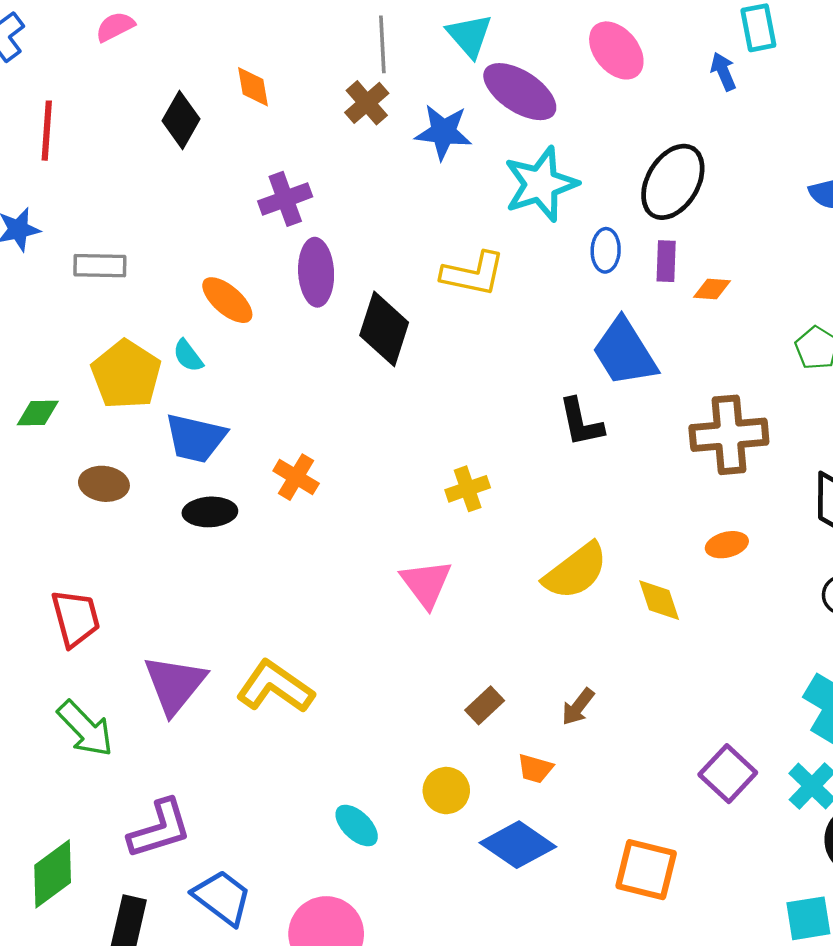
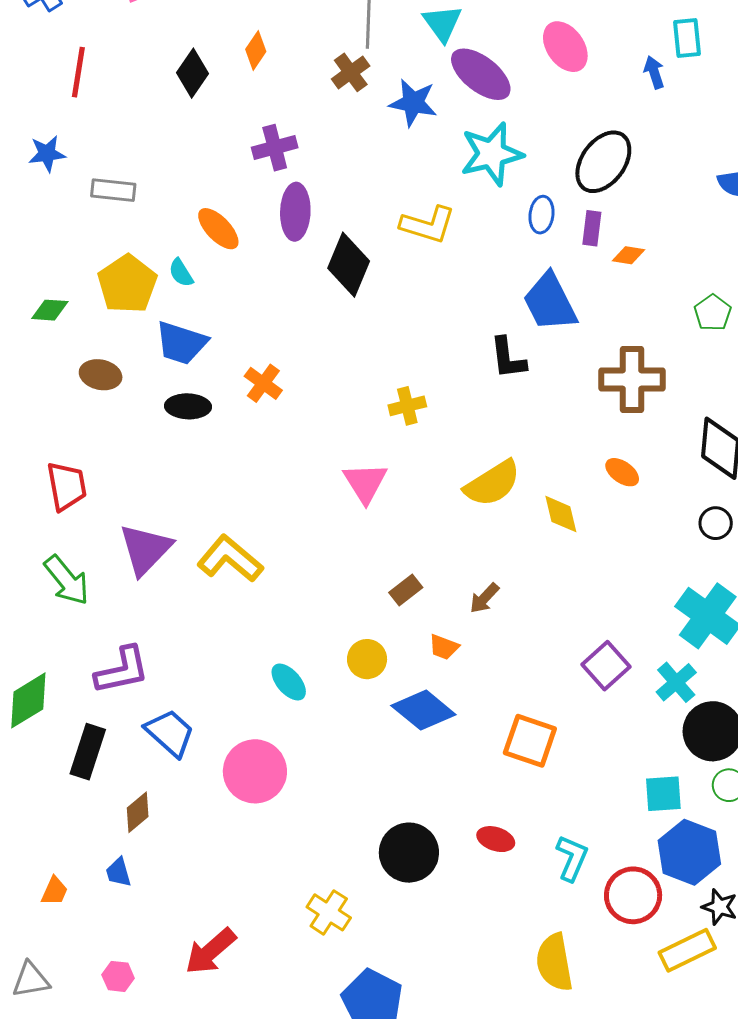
orange diamond: (253, 87) -> (256, 50), turned 39
orange ellipse: (727, 545) -> (622, 472), turned 44

